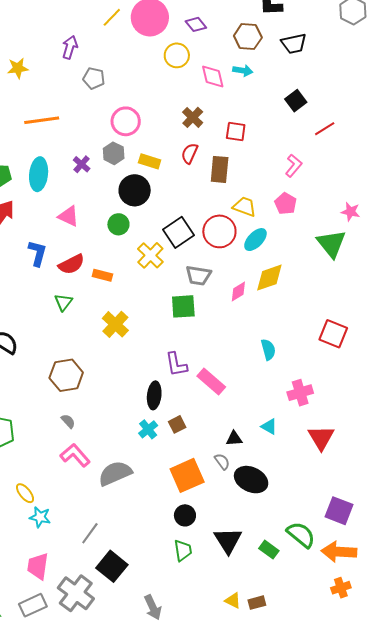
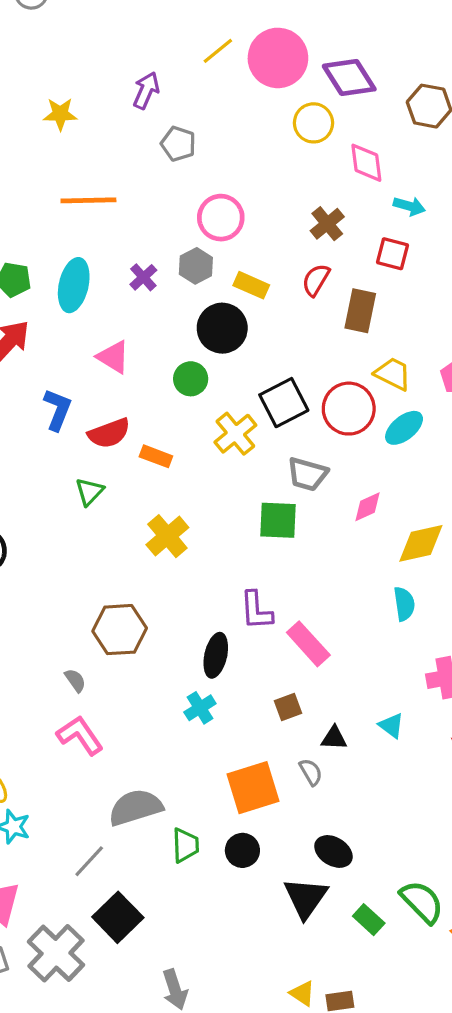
purple diamond: (196, 24) -> (349, 78), size x1.6
cyan arrow: (243, 71) -> (409, 206), moved
yellow diamond: (269, 278) -> (421, 543), moved
brown hexagon: (66, 375) -> (120, 630), moved
brown square: (177, 424) -> (288, 707), moved
gray semicircle: (115, 473) -> (135, 807), moved
black ellipse: (251, 480) -> (333, 851), moved, size x0.7
green trapezoid: (183, 550) -> (185, 845), moved

